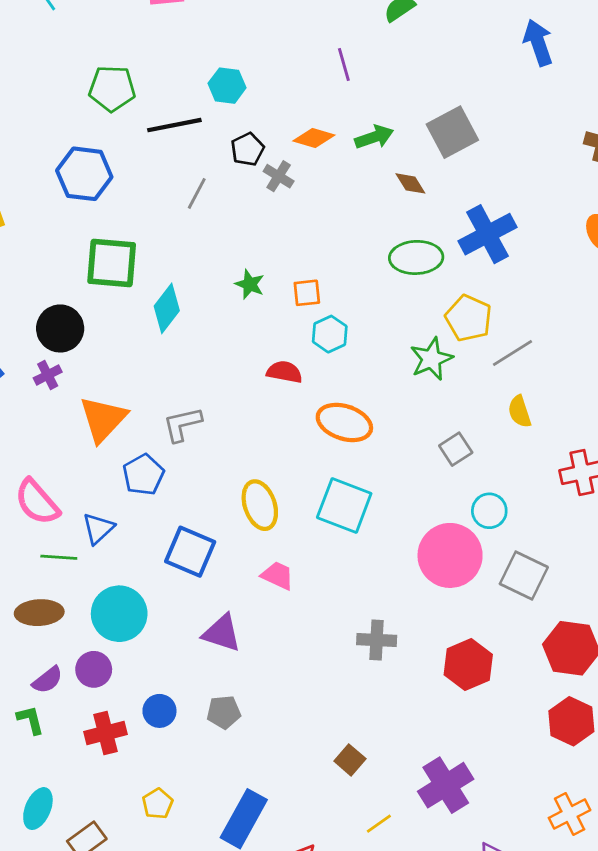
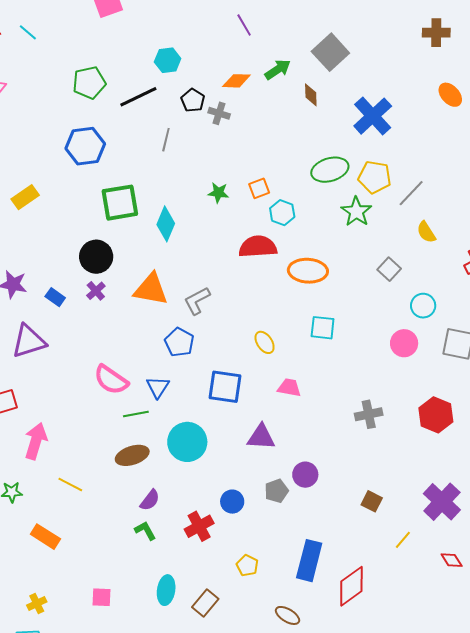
brown diamond: (410, 183) -> (311, 95), turned 45
green ellipse: (416, 257) -> (330, 170), moved
red semicircle: (284, 372) -> (258, 247), size x1.5
orange triangle: (103, 419) -> (151, 289), moved, turned -48
yellow ellipse: (260, 505) -> (265, 342), size x0.7
cyan square: (344, 505) -> (323, 328), size x0.7
pink circle: (450, 555) -> (404, 343), size x0.6
purple circle: (94, 669) -> (305, 475), moved

